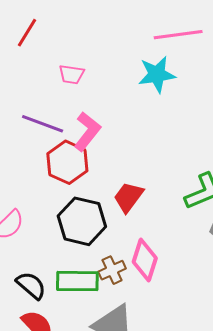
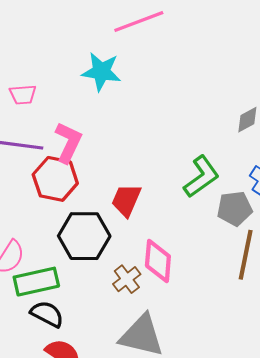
pink trapezoid: (72, 74) -> (23, 95), moved
cyan star: (157, 74) -> (101, 72), moved, turned 30
green rectangle: (77, 281) -> (36, 282), moved

